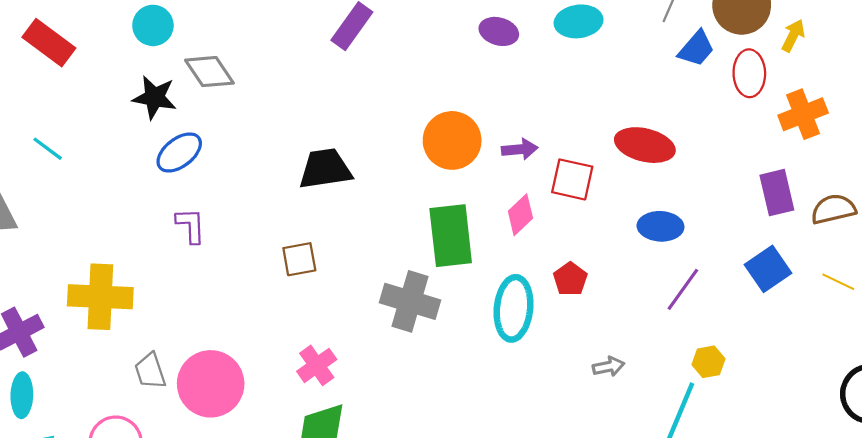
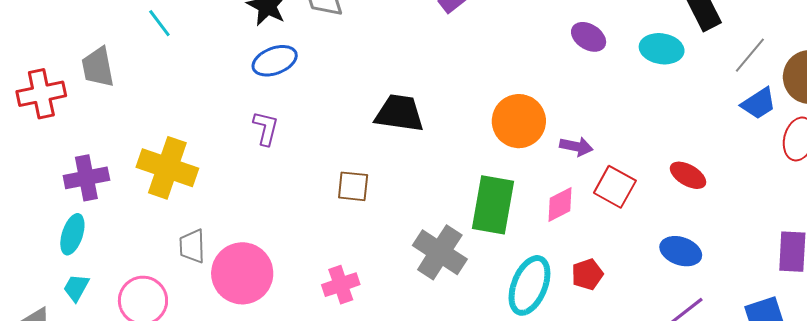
red ellipse: (645, 145) -> (688, 175), size x0.7

